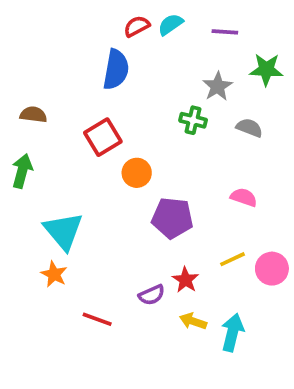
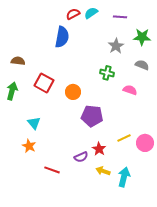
green cross: (193, 120) -> (107, 73), moved
gray semicircle: (249, 128) -> (142, 65), moved
red square: (103, 137) -> (44, 83), moved, turned -30
pink semicircle: (244, 197) -> (130, 90), moved
cyan triangle: (63, 231) -> (34, 123), size x0.6

